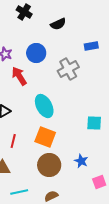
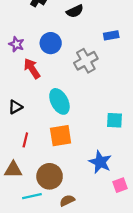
orange square: (45, 137) -> (61, 136), turned -30
blue star: (81, 161) -> (100, 162), size x1.5
brown circle: (49, 165) -> (50, 176), moved

